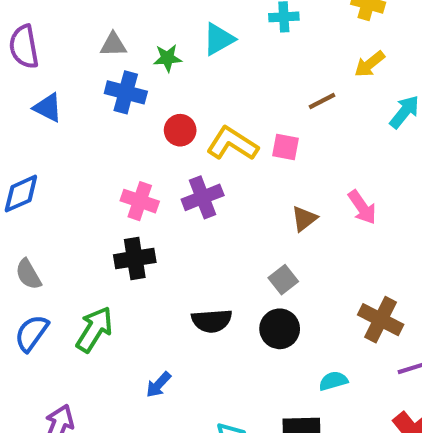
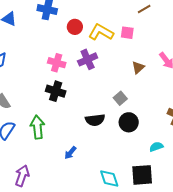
black cross: (135, 259) -> (56, 91), turned 30
gray square: (283, 280) -> (120, 98), moved
green arrow: (94, 329) -> (37, 127), turned -35

